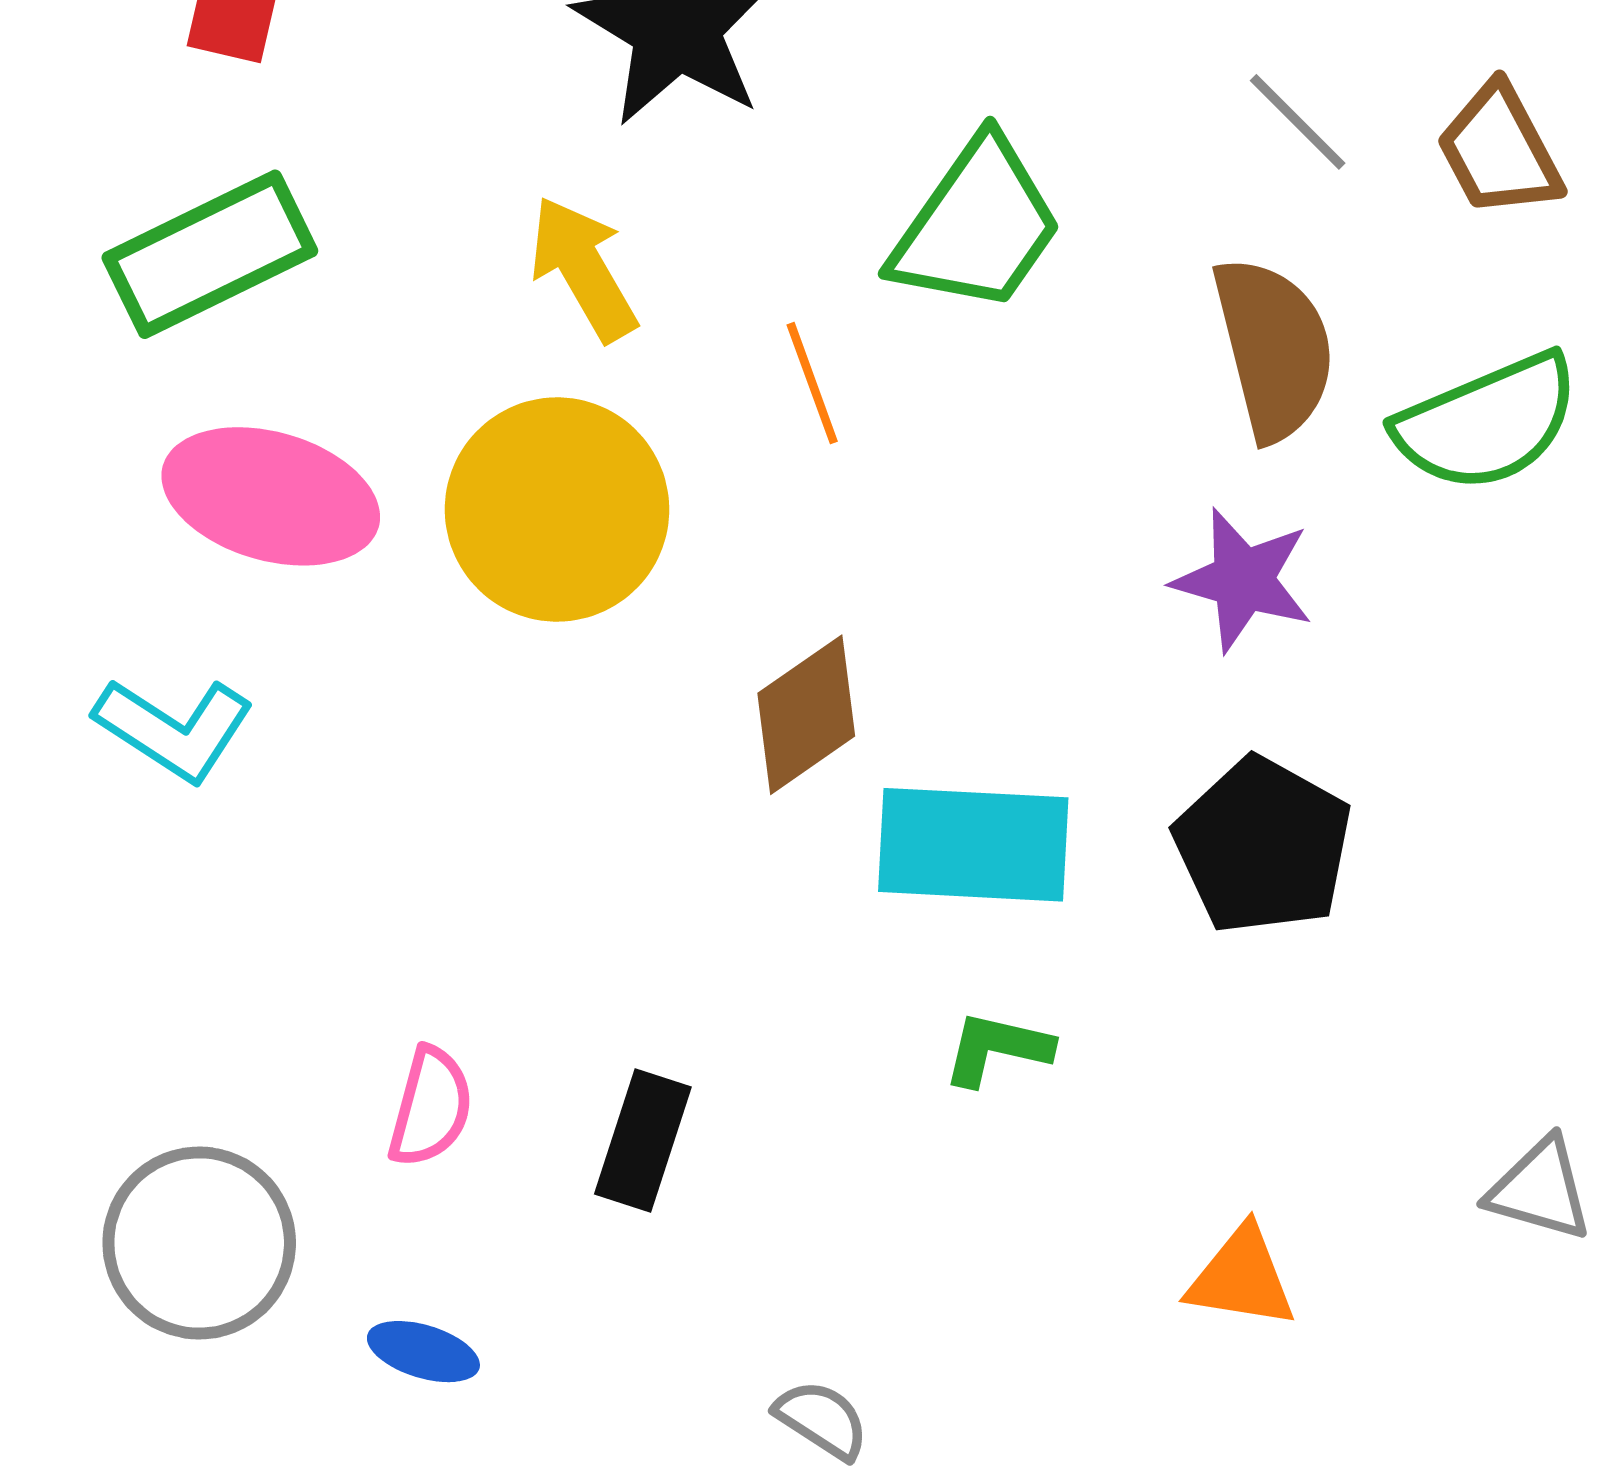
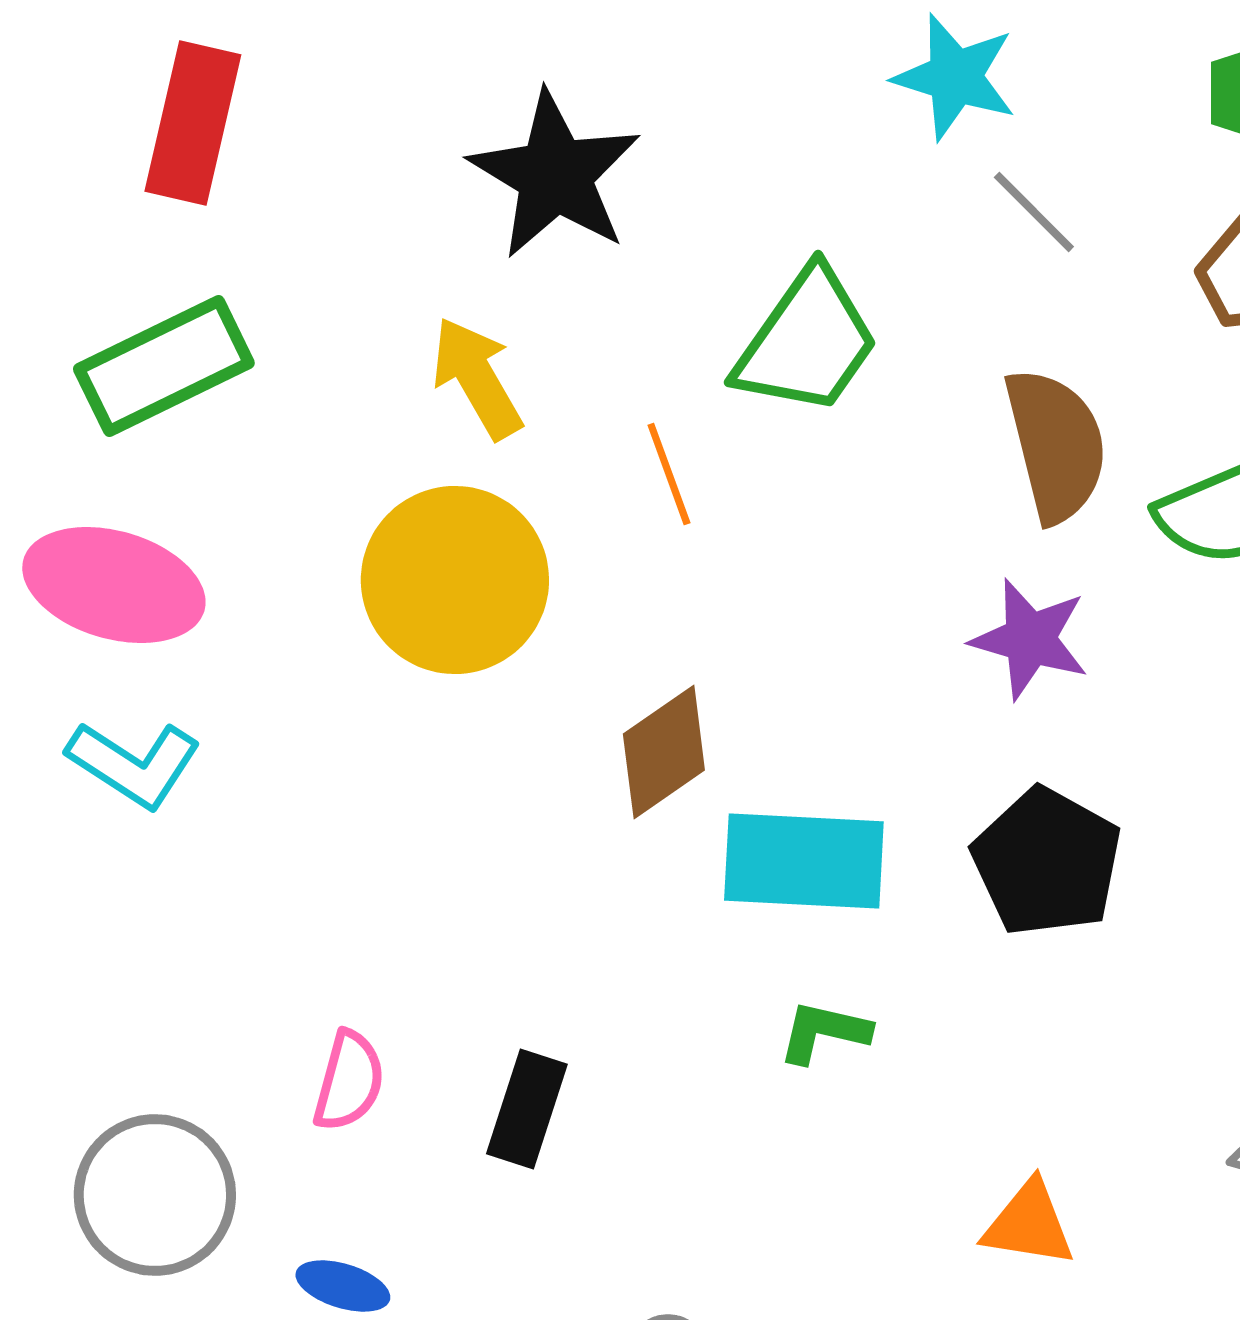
gray line: (1298, 122) -> (1034, 212), moved
pink ellipse: (271, 496) -> (114, 585), moved

